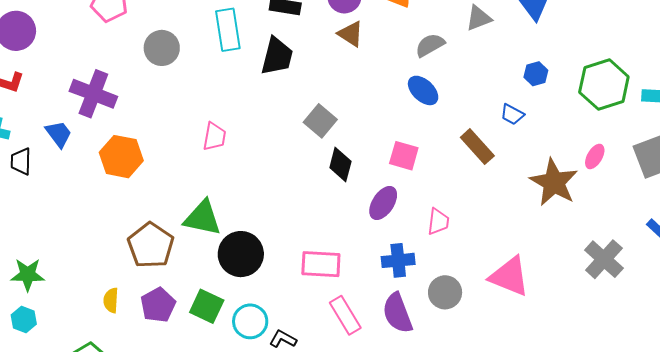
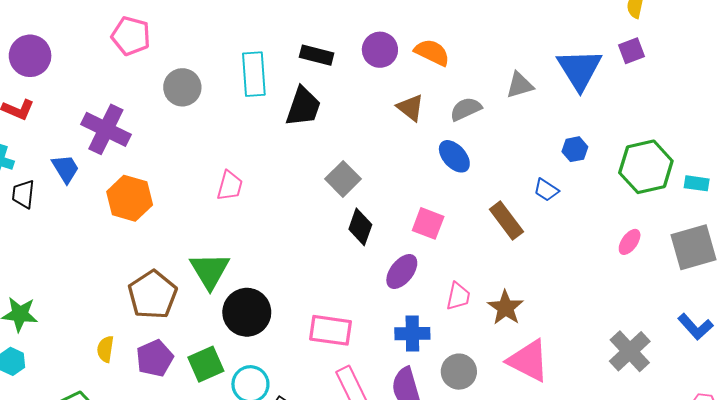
brown triangle: (351, 34) -> (410, 108), moved
brown star: (554, 182) -> (506, 308), moved, size x0.7
green triangle: (202, 218) -> (210, 271), turned 42
green square: (207, 306) -> (206, 364), turned 36

